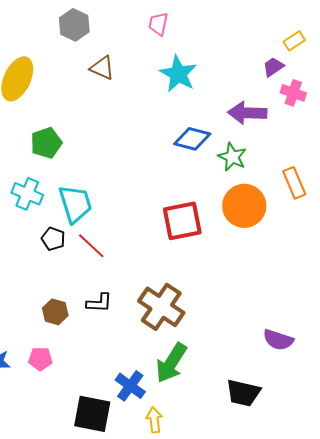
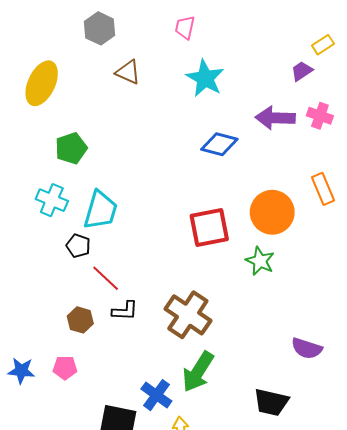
pink cross: (293, 93) -> (320, 116), moved
green star: (232, 157) -> (260, 261), moved
cyan trapezoid: (75, 204) -> (101, 210), turned 33
red line: (91, 246) -> (106, 278), moved

